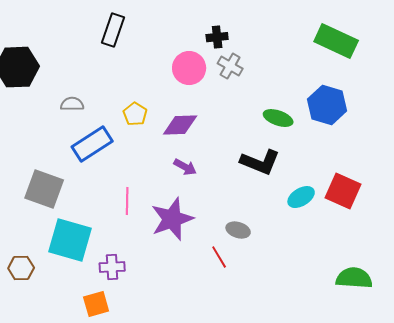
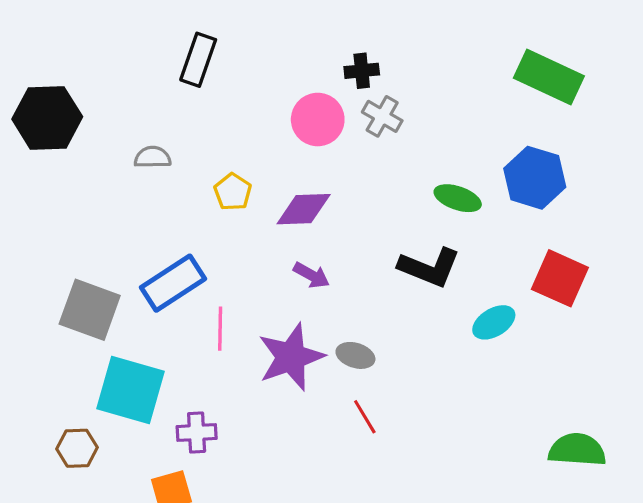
gray semicircle: (72, 104) -> (153, 157), moved
blue rectangle: (92, 144) -> (173, 283), moved
red square: (343, 191) -> (560, 278), moved
gray ellipse: (238, 230) -> (355, 355), moved
brown hexagon: (21, 268) -> (77, 448), moved

